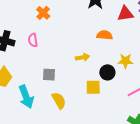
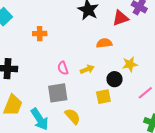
orange cross: (43, 13) -> (40, 34), turned -32
pink semicircle: (33, 40) -> (63, 68), moved
gray square: (49, 75) -> (58, 93), size x1.5

